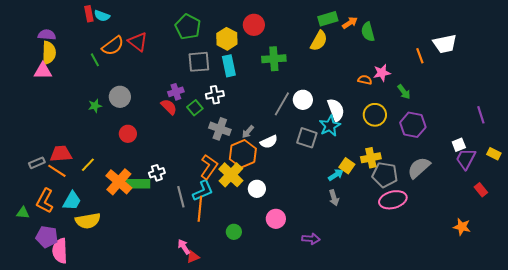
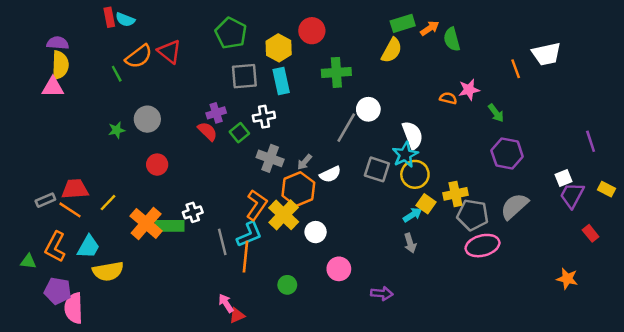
white circle: (303, 100) -> (368, 109), moved
yellow circle: (375, 115) -> (415, 174), moved

